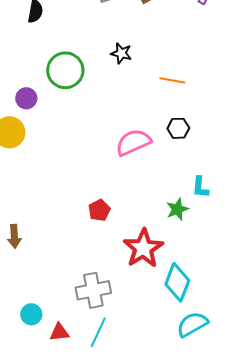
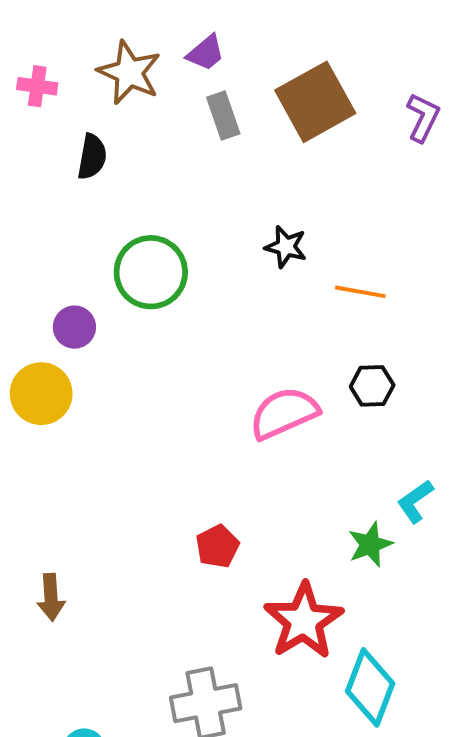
black star: (121, 53) -> (286, 247), moved
cyan L-shape: (200, 187) -> (415, 501), turned 50

